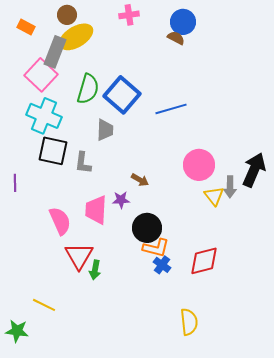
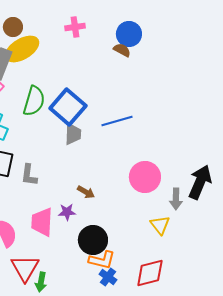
gray trapezoid: (105, 130) -> (73, 134), moved
yellow triangle: (214, 196) -> (160, 225), moved

